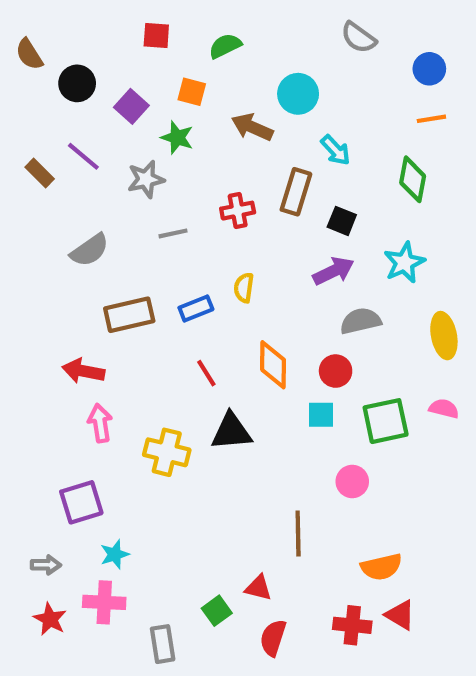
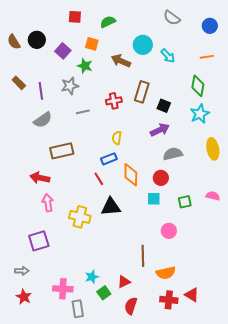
brown semicircle: (29, 54) -> (14, 42), moved
blue circle: (429, 69) -> (210, 26), moved
cyan arrow: (336, 150) -> (168, 56), moved
purple line: (83, 156) -> (41, 91), moved, turned 42
cyan star: (404, 263) -> (200, 114), moved
blue rectangle: (196, 308) -> (109, 159), moved
yellow ellipse: (444, 336) -> (213, 149), moved
green square: (386, 421) -> (185, 202), size x0.6
cyan star: (115, 554) -> (92, 277), moved
orange semicircle: (381, 567) -> (166, 273), moved
red triangle: (258, 588) -> (124, 282), turned -40
pink cross: (104, 602) -> (63, 289), moved

